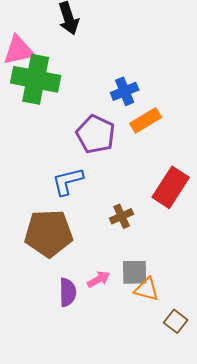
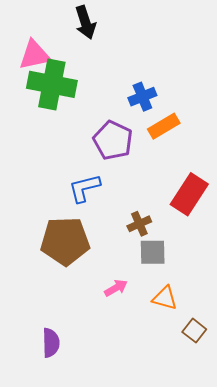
gray square: (135, 272) -> (153, 252), moved
purple semicircle: (68, 292) -> (51, 343), moved

